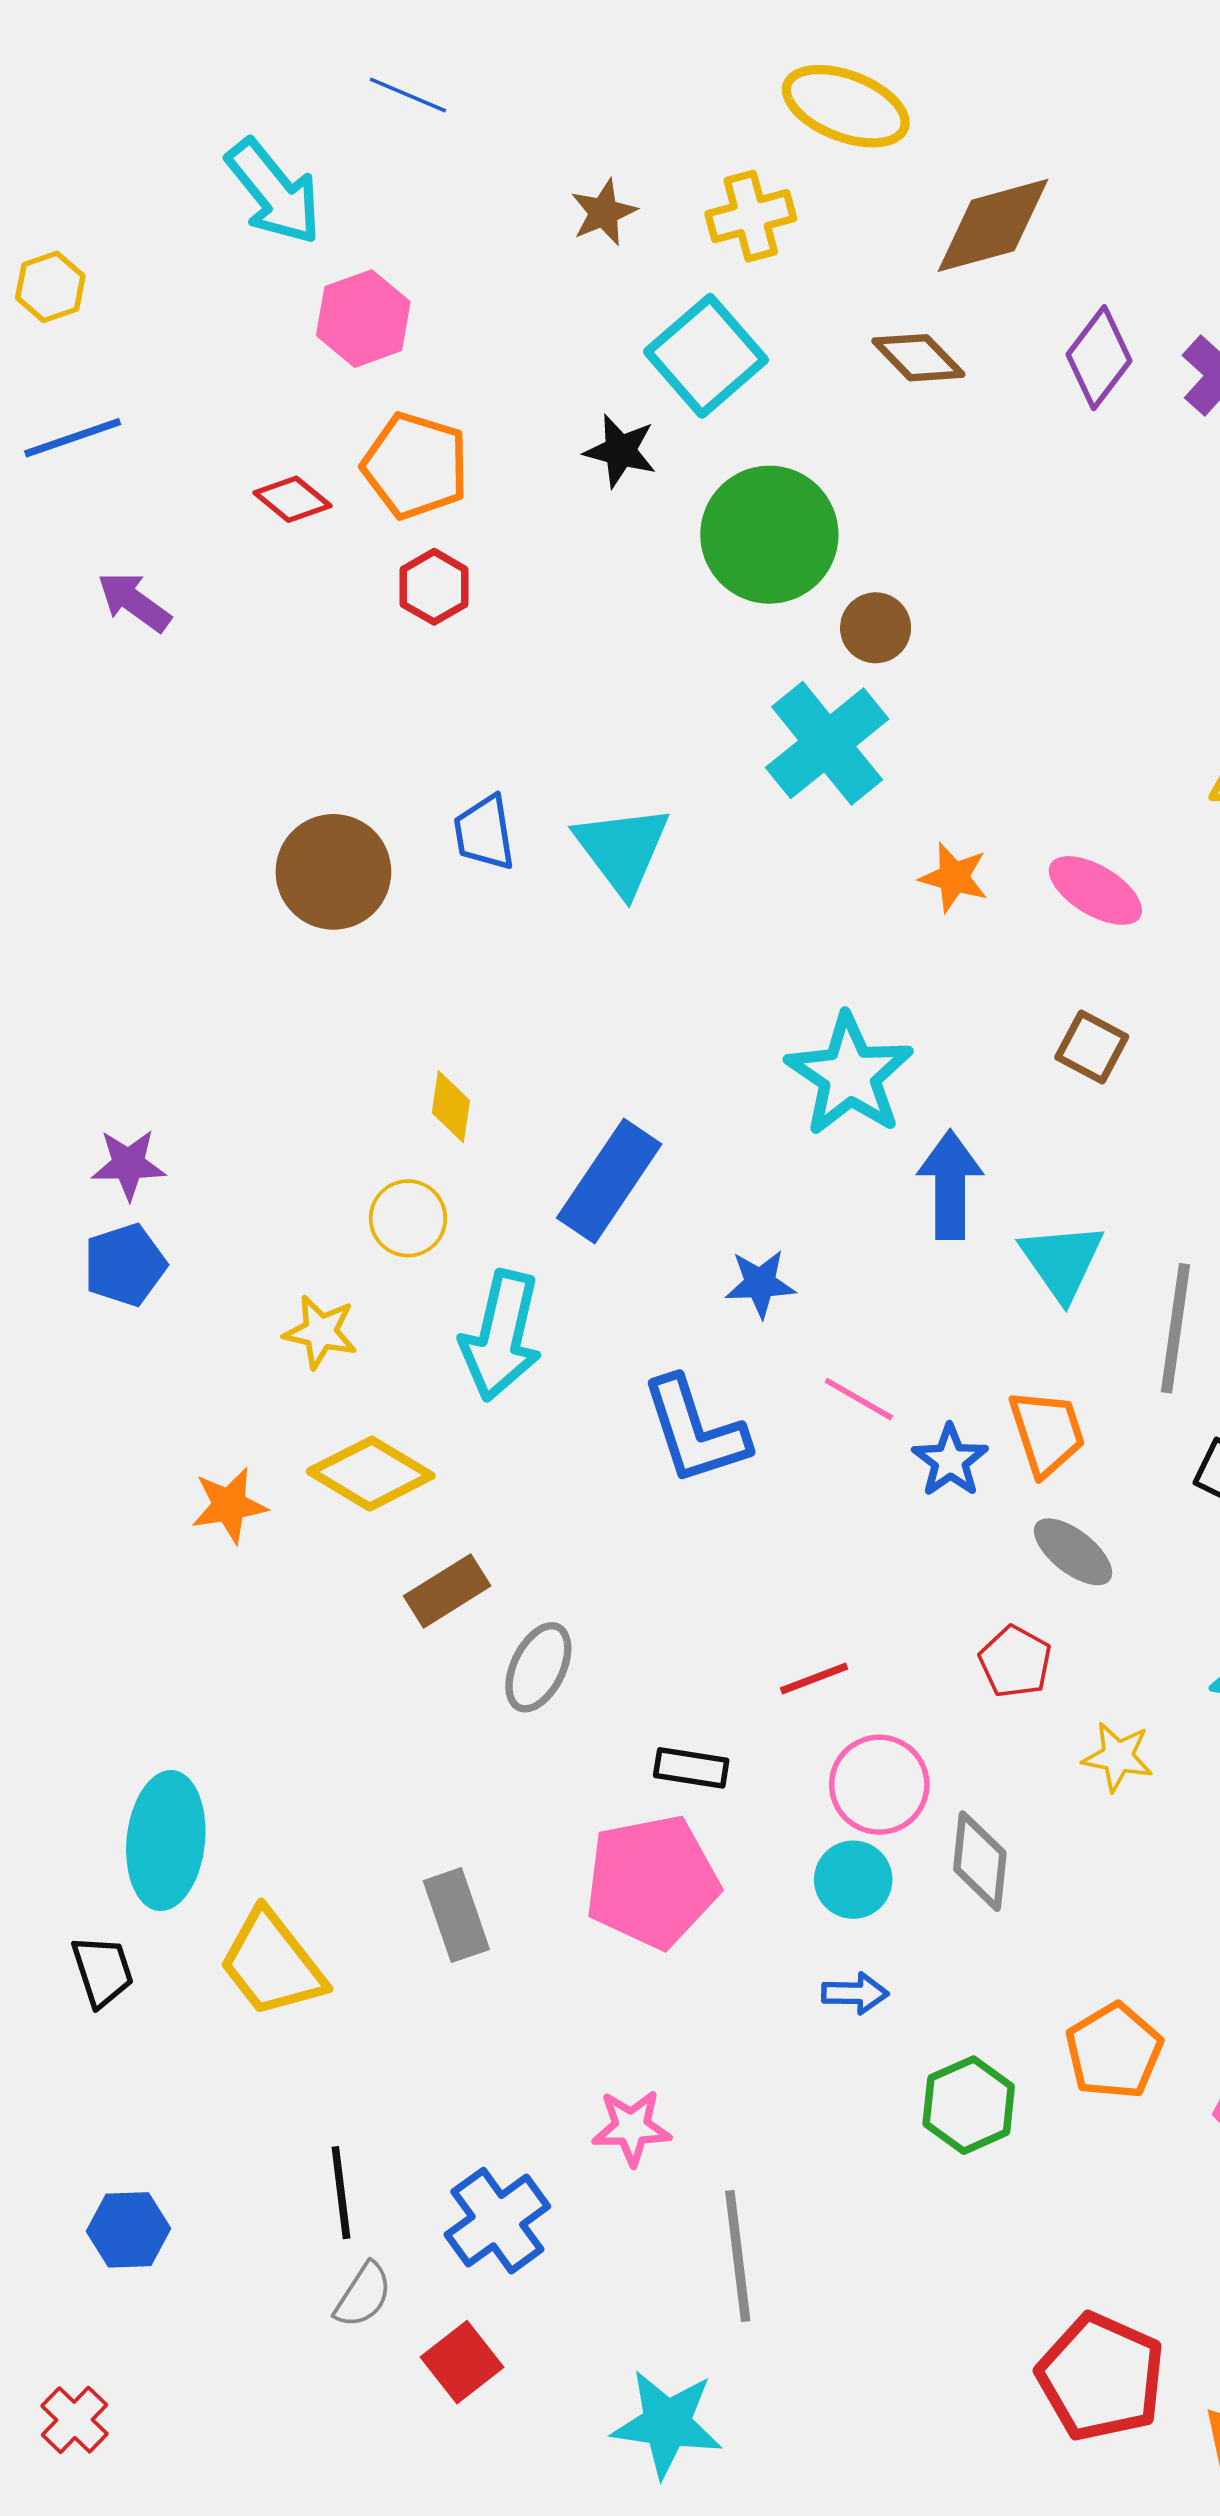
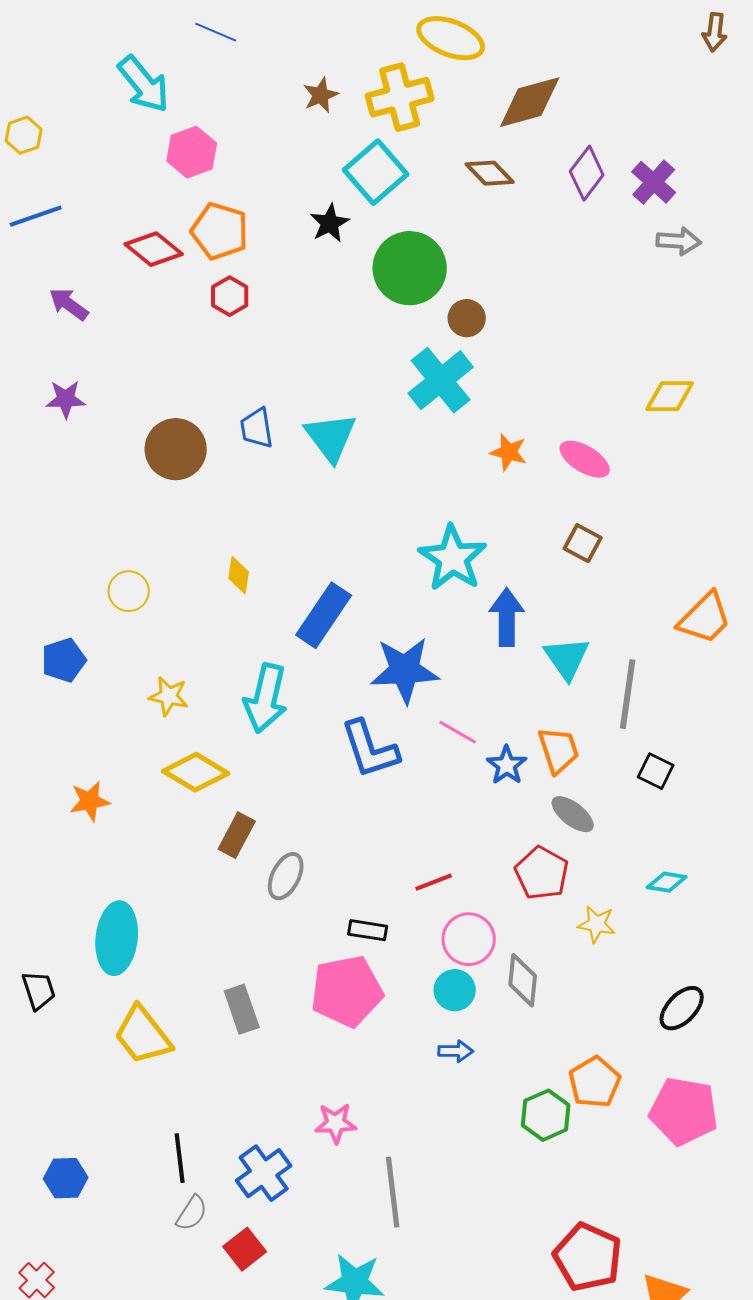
yellow cross: (751, 216) -> (400, 97), size x1.4
black star: (620, 451) -> (330, 223), turned 30
red diamond: (292, 499) -> (154, 249), size x1.4
purple star: (129, 1164) -> (66, 399), moved
yellow circle: (408, 1218) -> (129, 591), moved
blue star: (760, 1284) -> (405, 670), size x1.8
orange star: (229, 1505) -> (90, 801), moved
brown rectangle: (447, 1591) -> (237, 835), turned -30
red pentagon: (1015, 1662) -> (542, 873), size x1.4
cyan ellipse: (166, 1841) -> (117, 938), moved
black trapezoid: (102, 1971) -> (39, 990), moved
green hexagon: (969, 2105) -> (546, 1115), moved

